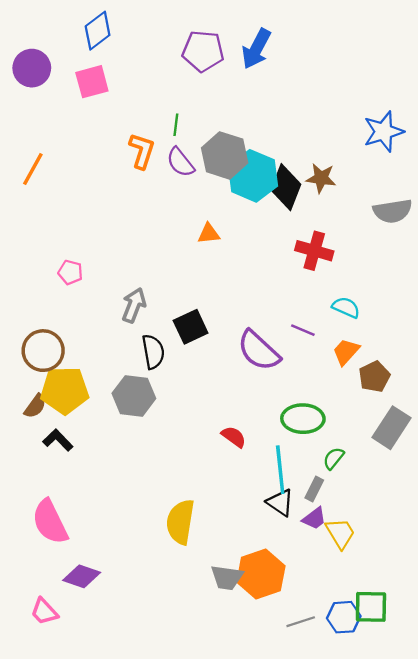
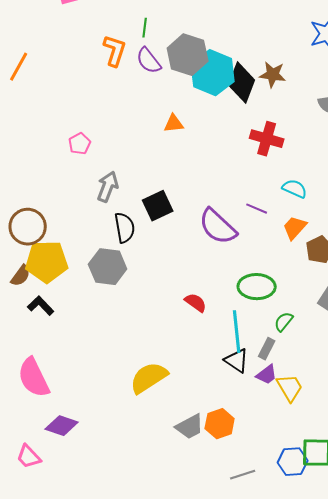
pink pentagon: (70, 272) -> (80, 144), moved, turned 30
yellow semicircle: (180, 522) -> (149, 378), turned 48
orange hexagon: (261, 574) -> (220, 424), size x0.7
gray trapezoid: (227, 577) -> (190, 427), turned -36
gray line: (301, 622) -> (243, 475), moved

